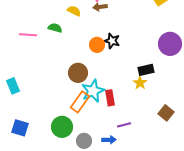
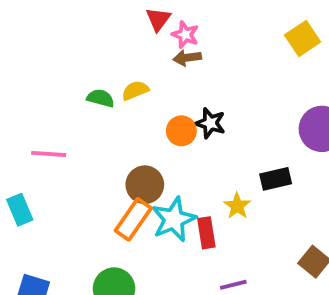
yellow semicircle: (74, 11) -> (135, 90), moved, turned -48
pink line: (28, 35) -> (49, 154), moved
yellow star: (140, 83) -> (237, 206), moved
orange rectangle: (80, 102) -> (133, 219), moved

